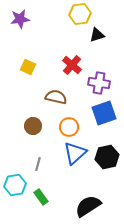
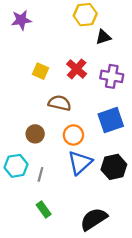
yellow square: (28, 67) -> (40, 71), moved
purple cross: (99, 83) -> (112, 76), moved
cyan hexagon: (15, 185) -> (16, 166), moved

